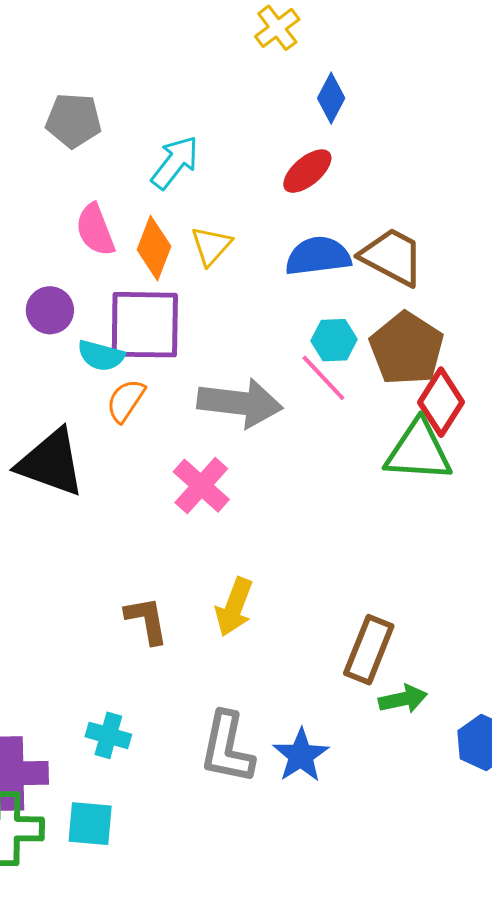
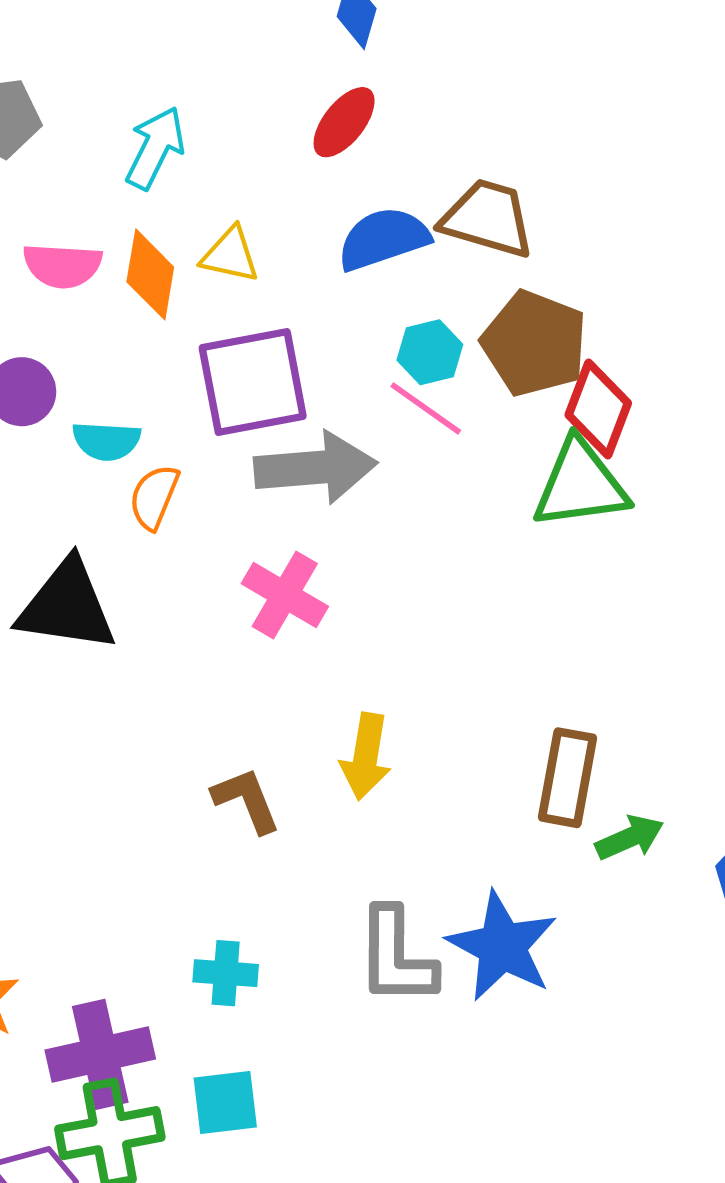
pink semicircle: (95, 230) -> (62, 266), turned -54
yellow triangle: (211, 246) -> (230, 255), turned -48
purple square: (145, 325) -> (253, 382), moved
blue star: (301, 755) -> (502, 946), size x1.4

